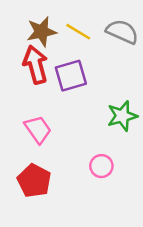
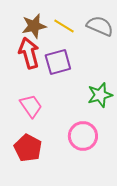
pink circle: (101, 166) -> (83, 136), size x1.5

